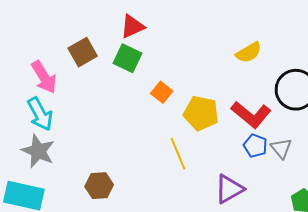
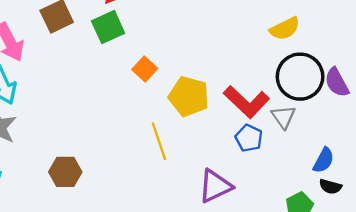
yellow semicircle: (249, 52) -> (285, 29), moved
green square: (128, 58) -> (108, 27), turned 36
gray triangle: (281, 148) -> (283, 117), moved

